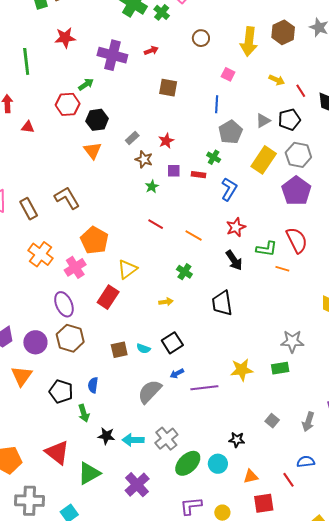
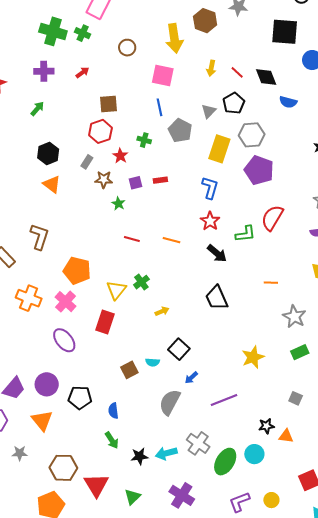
purple cross: (112, 55) -> (44, 71), moved, size x0.7
pink square: (228, 74) -> (163, 76), size x1.6
yellow arrow: (277, 80) -> (211, 68), turned 91
green arrow: (86, 84) -> (37, 109), moved
red hexagon: (68, 104) -> (100, 131), moved
green cross: (214, 157) -> (144, 140), moved
blue L-shape: (229, 189) -> (210, 188), moved
brown L-shape: (67, 198) -> (40, 237), turned 64
red semicircle: (297, 240) -> (272, 218), turned -108
orange line: (282, 269) -> (271, 283), moved
green cross: (184, 272) -> (141, 282), moved, turned 35
brown hexagon: (70, 338) -> (63, 468), moved
gray star: (292, 341) -> (294, 317), turned -30
green rectangle: (280, 368) -> (300, 352), moved
purple line: (204, 388) -> (224, 400), moved
black pentagon: (61, 392) -> (80, 398), moved
red triangle: (57, 452) -> (96, 485), turned 36
green triangle: (89, 473) -> (132, 497), size x0.7
orange triangle: (251, 477) -> (286, 436), moved, turned 35

